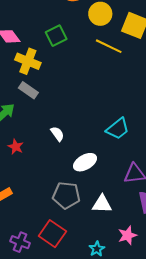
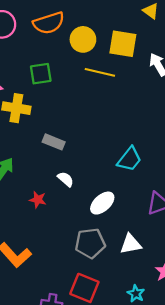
green square: (56, 36) -> (41, 74), turned 30
gray rectangle: (28, 90) -> (54, 142), moved
red star: (16, 147) -> (38, 200), moved

